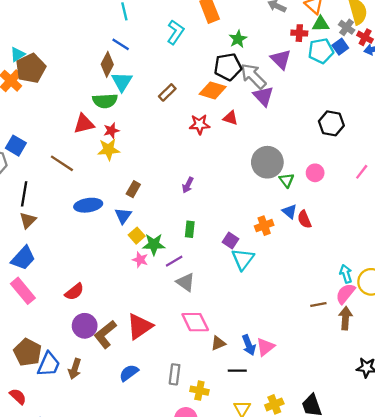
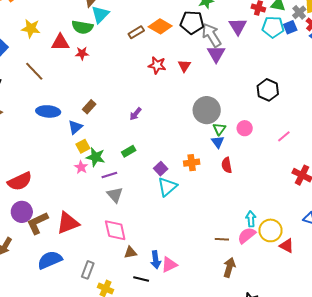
orange diamond: (213, 90) -> (160, 26), moved
red triangle: (230, 118) -> (184, 66), turned 32
yellow star: (109, 150) -> (31, 28), moved
blue triangle: (290, 211) -> (218, 142), moved
green rectangle: (190, 229) -> (129, 151), turned 40
red semicircle: (74, 292) -> (20, 181), size x1.4
brown arrow: (345, 318) -> (229, 267), moved
blue semicircle: (129, 373) -> (50, 260), size x1.4

